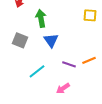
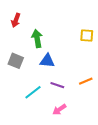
blue triangle: (51, 40) -> (47, 61), turned -49
purple line: (69, 64) -> (57, 85), moved

